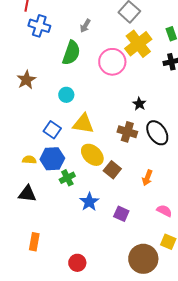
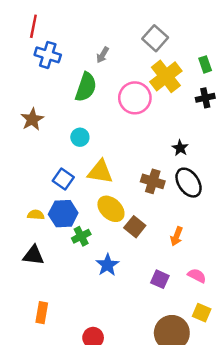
black star: (139, 104) -> (180, 148), moved
purple square: (121, 214) -> (160, 279), moved

